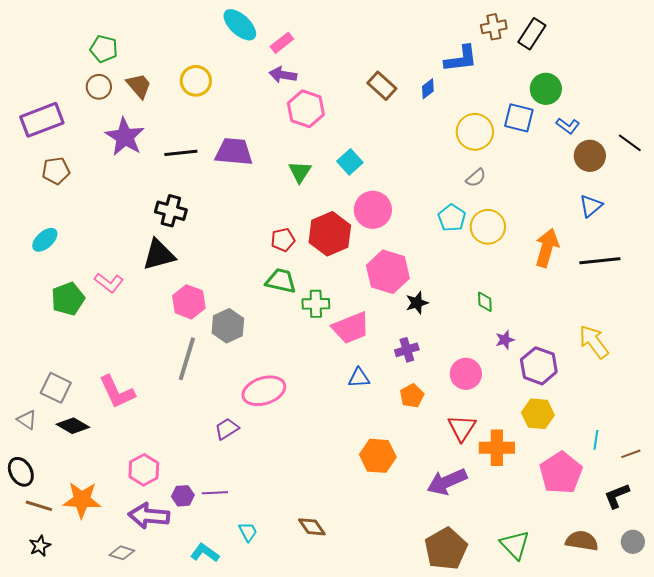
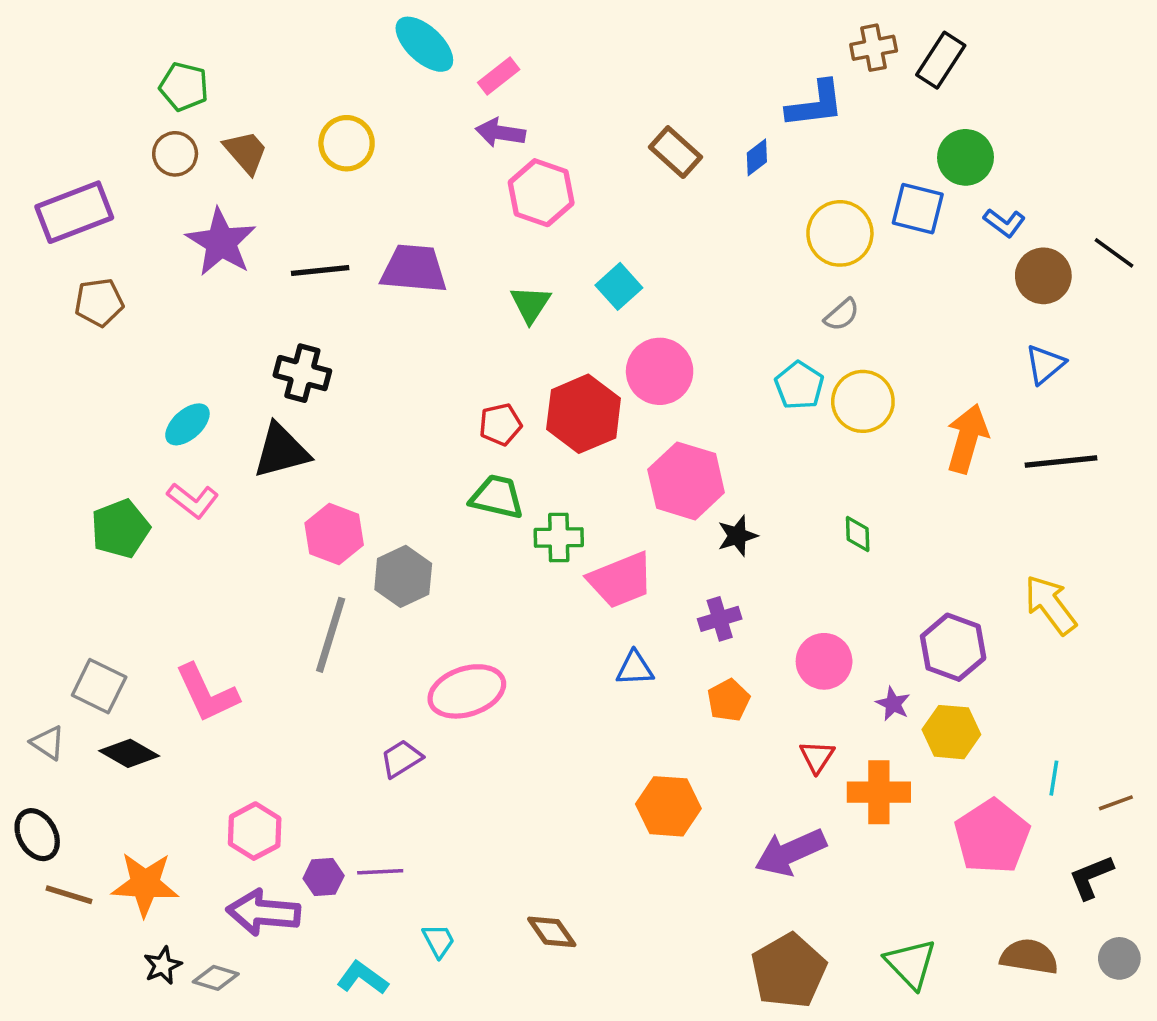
cyan ellipse: (45, 240) -> (187, 424), moved
purple star: (505, 340) -> (893, 704), moved, turned -30
red triangle: (462, 428) -> (817, 757), size x0.7
black star: (40, 546) -> (163, 965), moved

